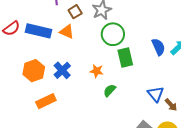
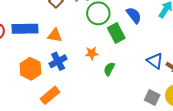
orange triangle: (67, 32) -> (55, 35), moved
blue semicircle: (158, 47) -> (134, 15), moved
blue cross: (62, 70) -> (58, 61), turned 30

